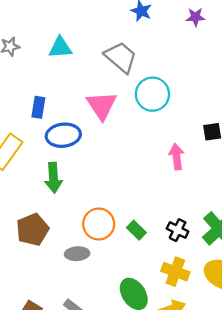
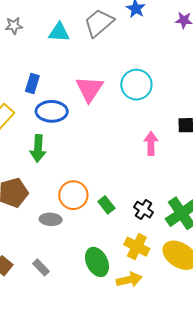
gray trapezoid: (121, 57) -> (99, 23), moved, turned -88

